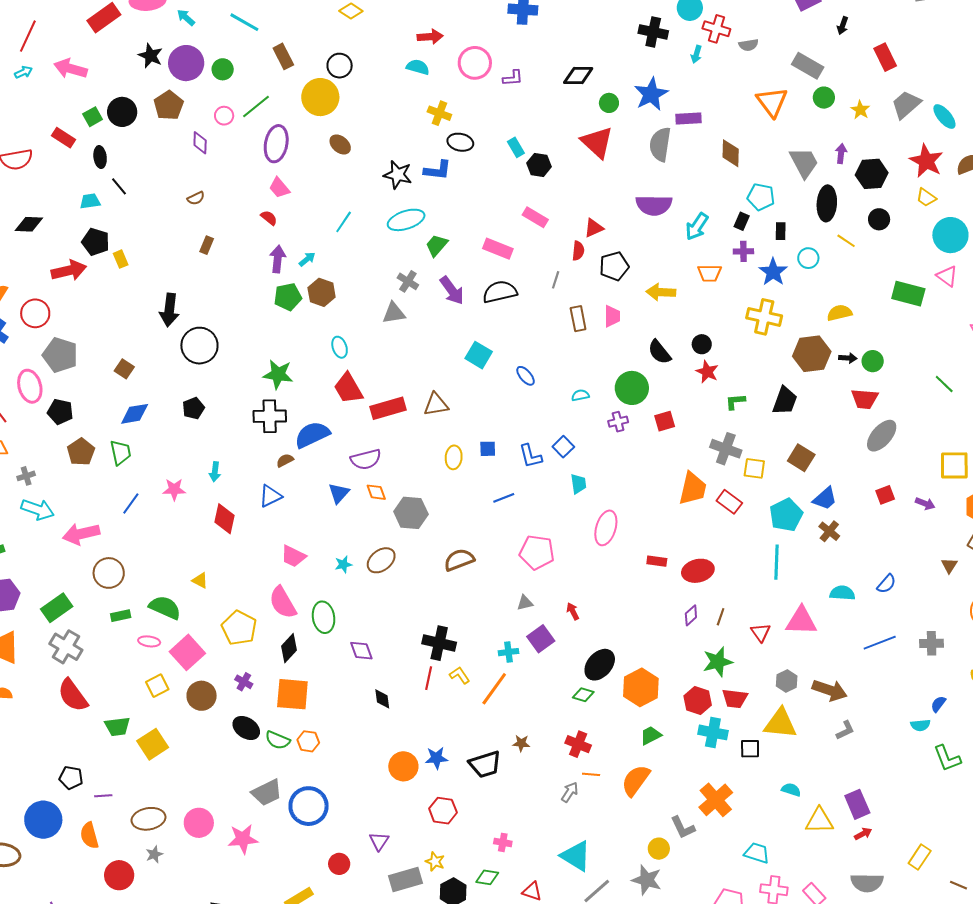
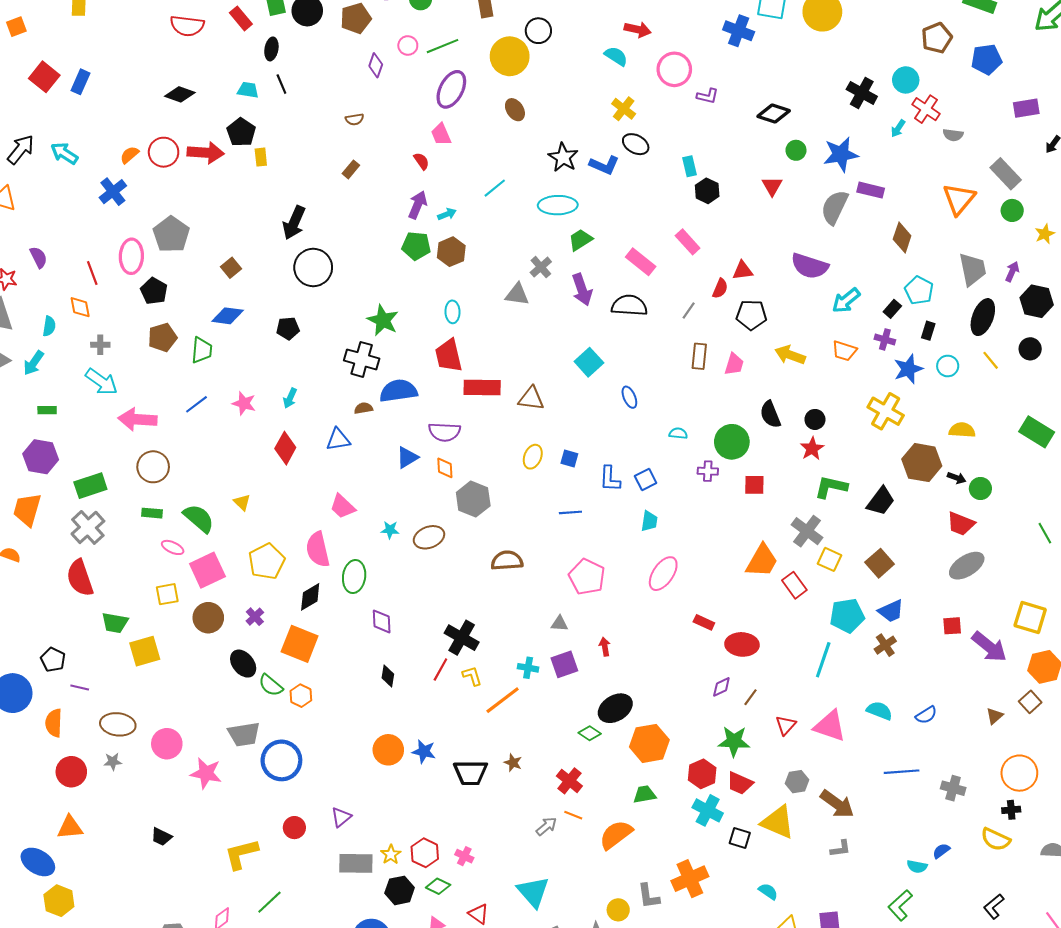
red triangle: (597, 142) -> (772, 186), size x0.6
red circle: (35, 313) -> (164, 152), moved
green L-shape: (735, 402) -> (831, 487), size x1.5
purple arrow: (925, 504) -> (989, 647), size x1.8
green L-shape: (947, 758) -> (900, 905), moved, turned 52
red hexagon: (443, 811) -> (425, 853), moved

